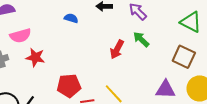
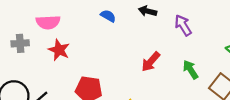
green arrow: (141, 39) -> (190, 70), moved

